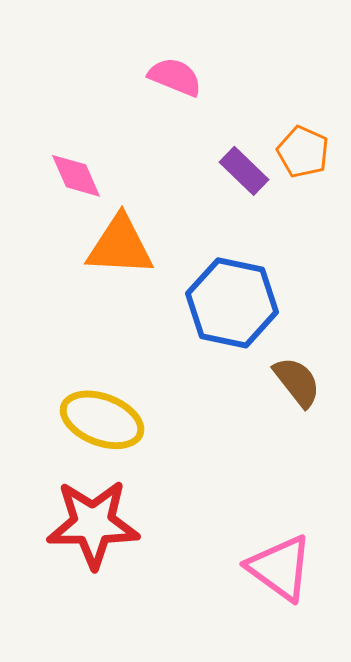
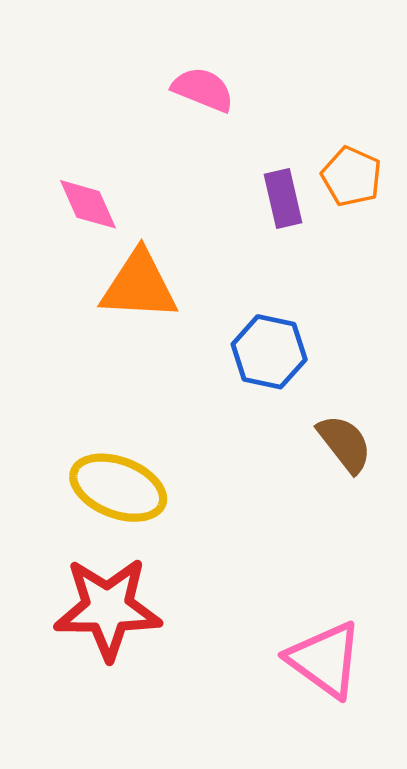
purple rectangle: (244, 171) -> (283, 199), turned 33
blue hexagon: (232, 303) -> (269, 352), size x0.7

